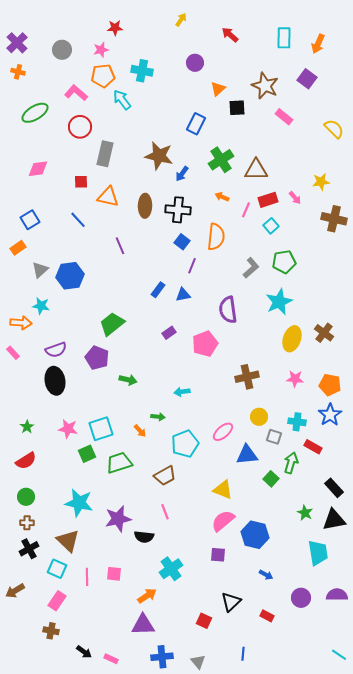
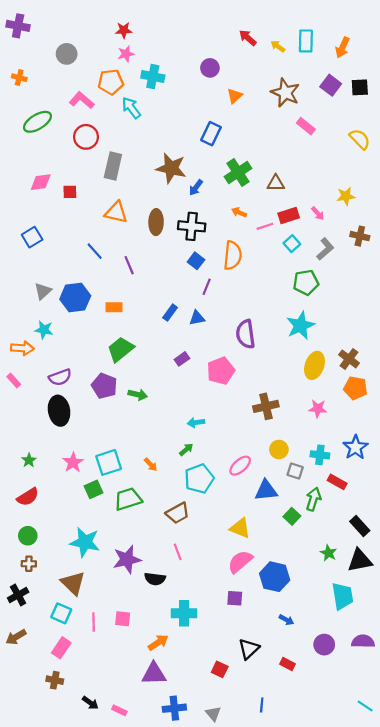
yellow arrow: (181, 20) -> (278, 46), moved, turned -88
purple cross: (17, 43) -> (18, 26), moved, turned -35
pink star: (101, 50) -> (126, 54), moved
black square: (237, 108) -> (360, 87), moved
brown triangle: (256, 170) -> (276, 183), size x0.7
red square: (81, 182) -> (70, 192), moved
pink line: (246, 210) -> (265, 226), turned 49
brown cross: (334, 219) -> (360, 236), size x0.7
blue line: (78, 220) -> (95, 251), moved
orange rectangle: (18, 248) -> (114, 307), moved, turned 35
gray L-shape: (251, 268) -> (325, 249), moved
green arrow: (128, 380) -> (138, 395), moved
orange pentagon: (330, 385) -> (355, 388), moved
green arrow: (158, 417) -> (186, 449), moved, turned -48
pink star: (68, 429) -> (73, 462), turned 30
black cross: (29, 549) -> (18, 595), moved
cyan cross: (171, 569) -> (184, 613), turned 35

